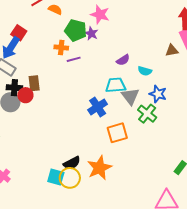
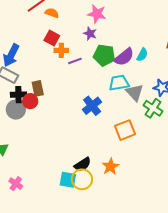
green pentagon: (76, 30) -> (104, 55), moved
red square: (19, 33) -> (52, 38), moved
purple semicircle: (123, 60) -> (124, 57), size x1.5
cyan semicircle: (145, 71) -> (142, 55), moved, turned -72
blue cross: (98, 107) -> (92, 106), moved
orange star: (99, 168) -> (111, 167), size x0.7

